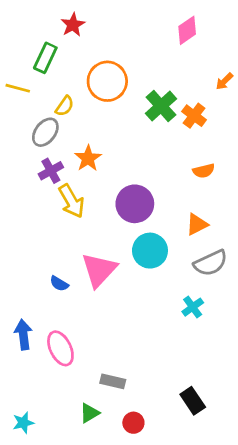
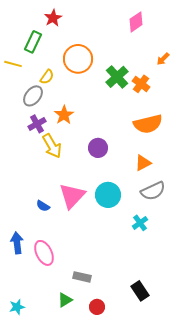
orange semicircle: (204, 171) -> (148, 124), size x1.8
purple circle: (135, 204) -> (98, 148), size x0.7
cyan circle: (150, 251) -> (108, 195), moved

